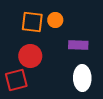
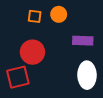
orange square: (32, 22) -> (35, 16), size x0.6

